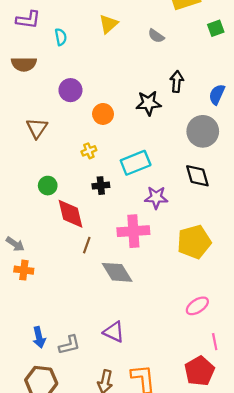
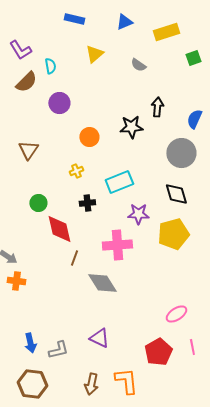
purple L-shape: (28, 20) -> (20, 50), turned 50
brown semicircle: (24, 64) -> (26, 82), moved, turned -45
purple circle: (70, 90) -> (59, 103), moved
yellow pentagon: (194, 242) -> (173, 234), moved
red pentagon: (199, 371) -> (158, 352), moved

